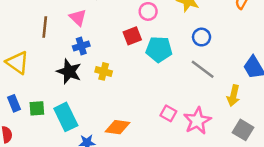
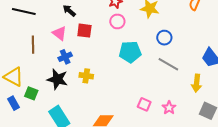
red square: (132, 36) -> (84, 31), moved, turned 35
blue rectangle: (14, 103) -> (14, 103), moved
green square: (37, 108) -> (31, 93), moved, turned 32
pink star: (197, 121) -> (169, 108), size x0.6

